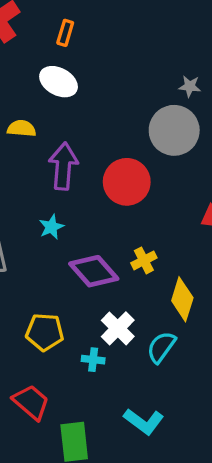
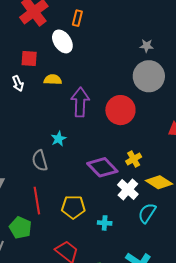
white ellipse: (59, 82) -> (62, 41), moved, turned 30
gray star: (190, 86) -> (147, 46), moved
cyan star: (51, 227) -> (59, 139), moved
yellow diamond: (182, 299) -> (159, 182), turned -72
white cross: (118, 328) -> (128, 190), moved

